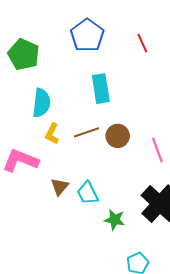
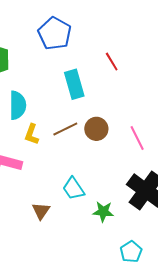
red line: (142, 43) -> (112, 62), moved
brown triangle: (60, 187) -> (41, 211), moved

